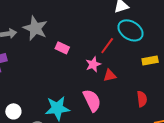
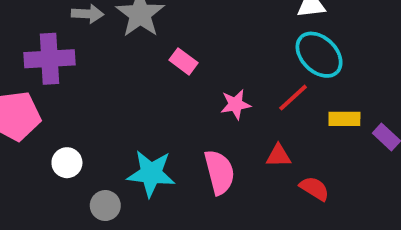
red line: (107, 46) -> (293, 98), moved
red triangle: (110, 76) -> (278, 156), moved
red semicircle: (142, 99) -> (314, 188), turned -63

